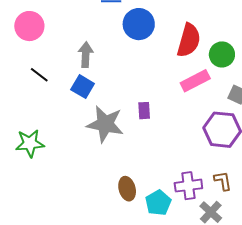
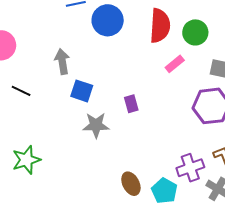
pink rectangle: (195, 81) -> (175, 64), size x0.7
blue square: (83, 87) -> (82, 91), moved
gray star: (105, 124) -> (96, 125), size x0.7

